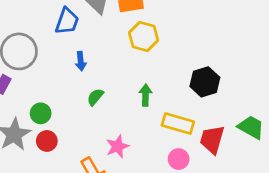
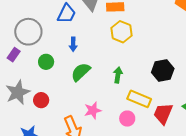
green semicircle: (95, 97) -> (81, 72), size x1.5
green circle: (41, 113) -> (46, 62), moved
pink circle: (179, 159) -> (127, 119), moved

